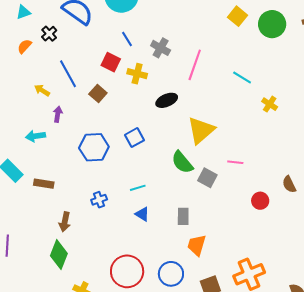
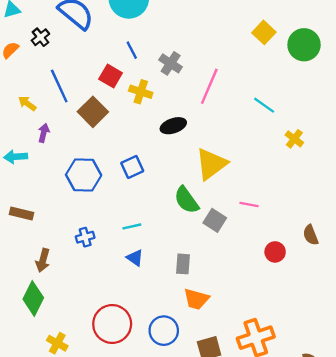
brown square: (98, 93) -> (93, 112), size x1.4
orange trapezoid: (197, 245) -> (196, 299), turned -95

